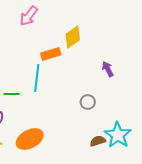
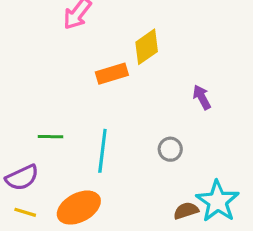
cyan line: (37, 78) -> (102, 151), moved

